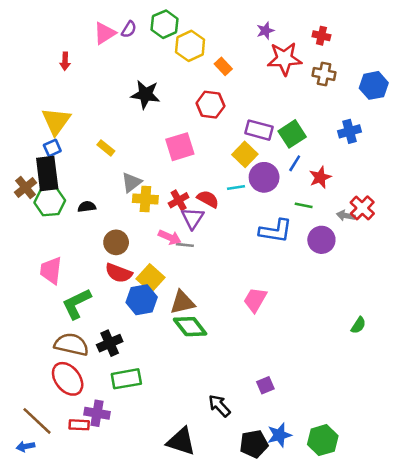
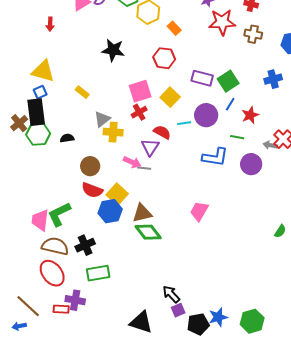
yellow triangle: (56, 121) -> (43, 71), turned -50
yellow square: (245, 154) -> (170, 97), moved
red cross: (179, 200) -> (139, 112), moved
pink trapezoid: (51, 270) -> (40, 220), moved
purple square: (265, 385) -> (178, 310), moved

